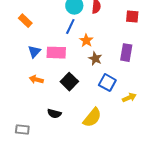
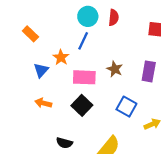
orange star: (86, 41) -> (61, 57), moved
pink rectangle: (56, 53) -> (84, 77), moved
brown star: (95, 59) -> (115, 69), moved

